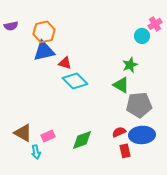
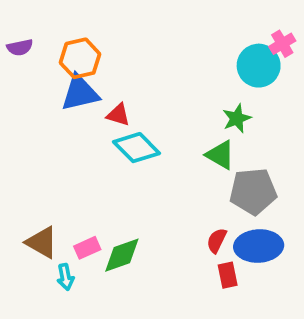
cyan circle: (142, 36) -> (259, 66), size x1.5
red semicircle: (119, 132) -> (217, 241), turned -40
green diamond: (82, 140) -> (122, 255), moved

